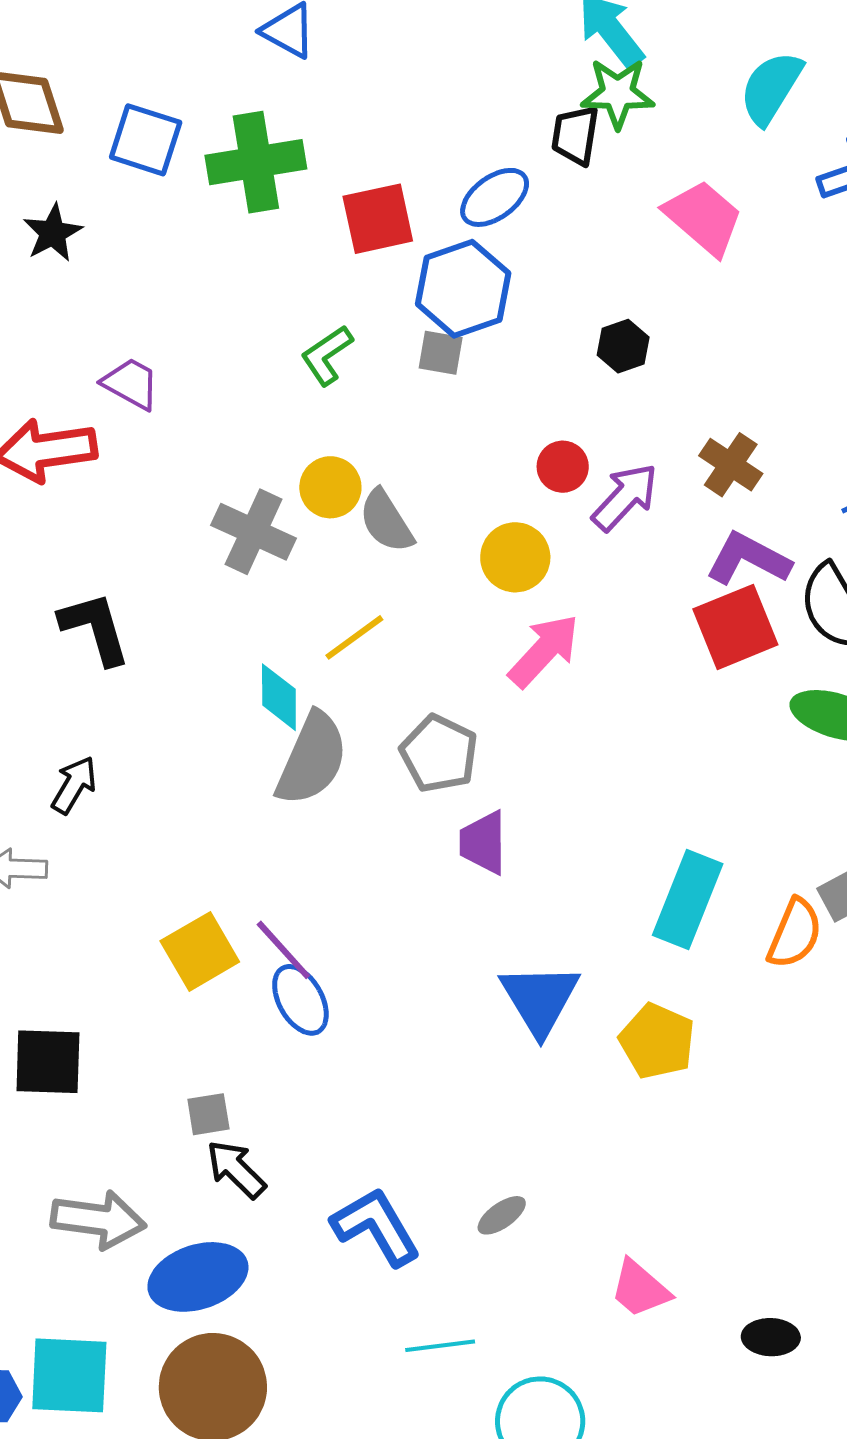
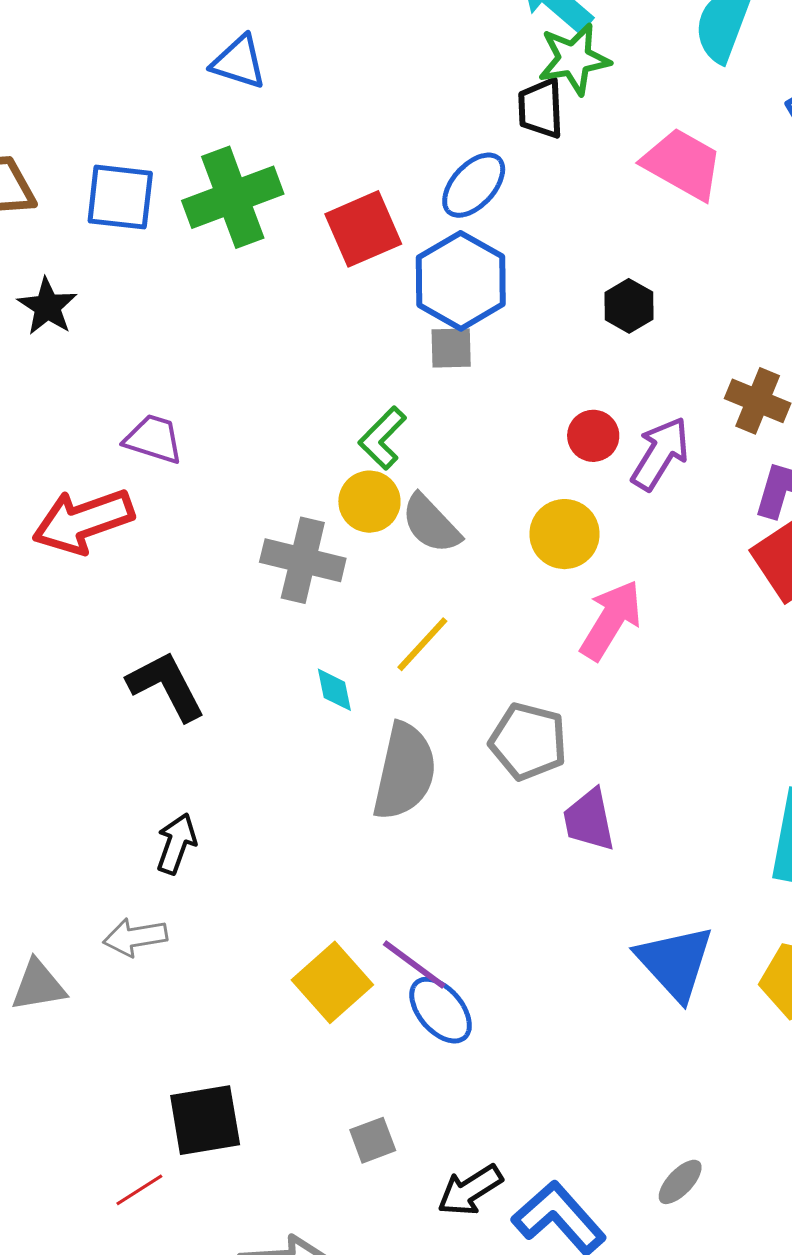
green L-shape: (327, 355) -> (382, 438), moved
cyan diamond: (279, 697) -> (334, 690), moved, size x0.7
black arrow: (236, 1169) -> (470, 1190), moved, turned -66

